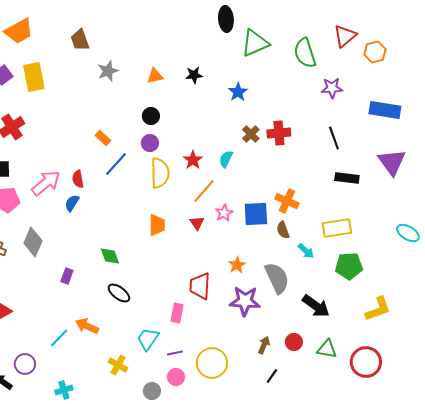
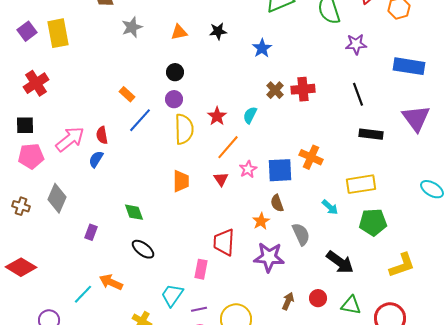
brown semicircle: (283, 230) -> (277, 203), moved
gray semicircle: (277, 278) -> (301, 234), size x0.7

